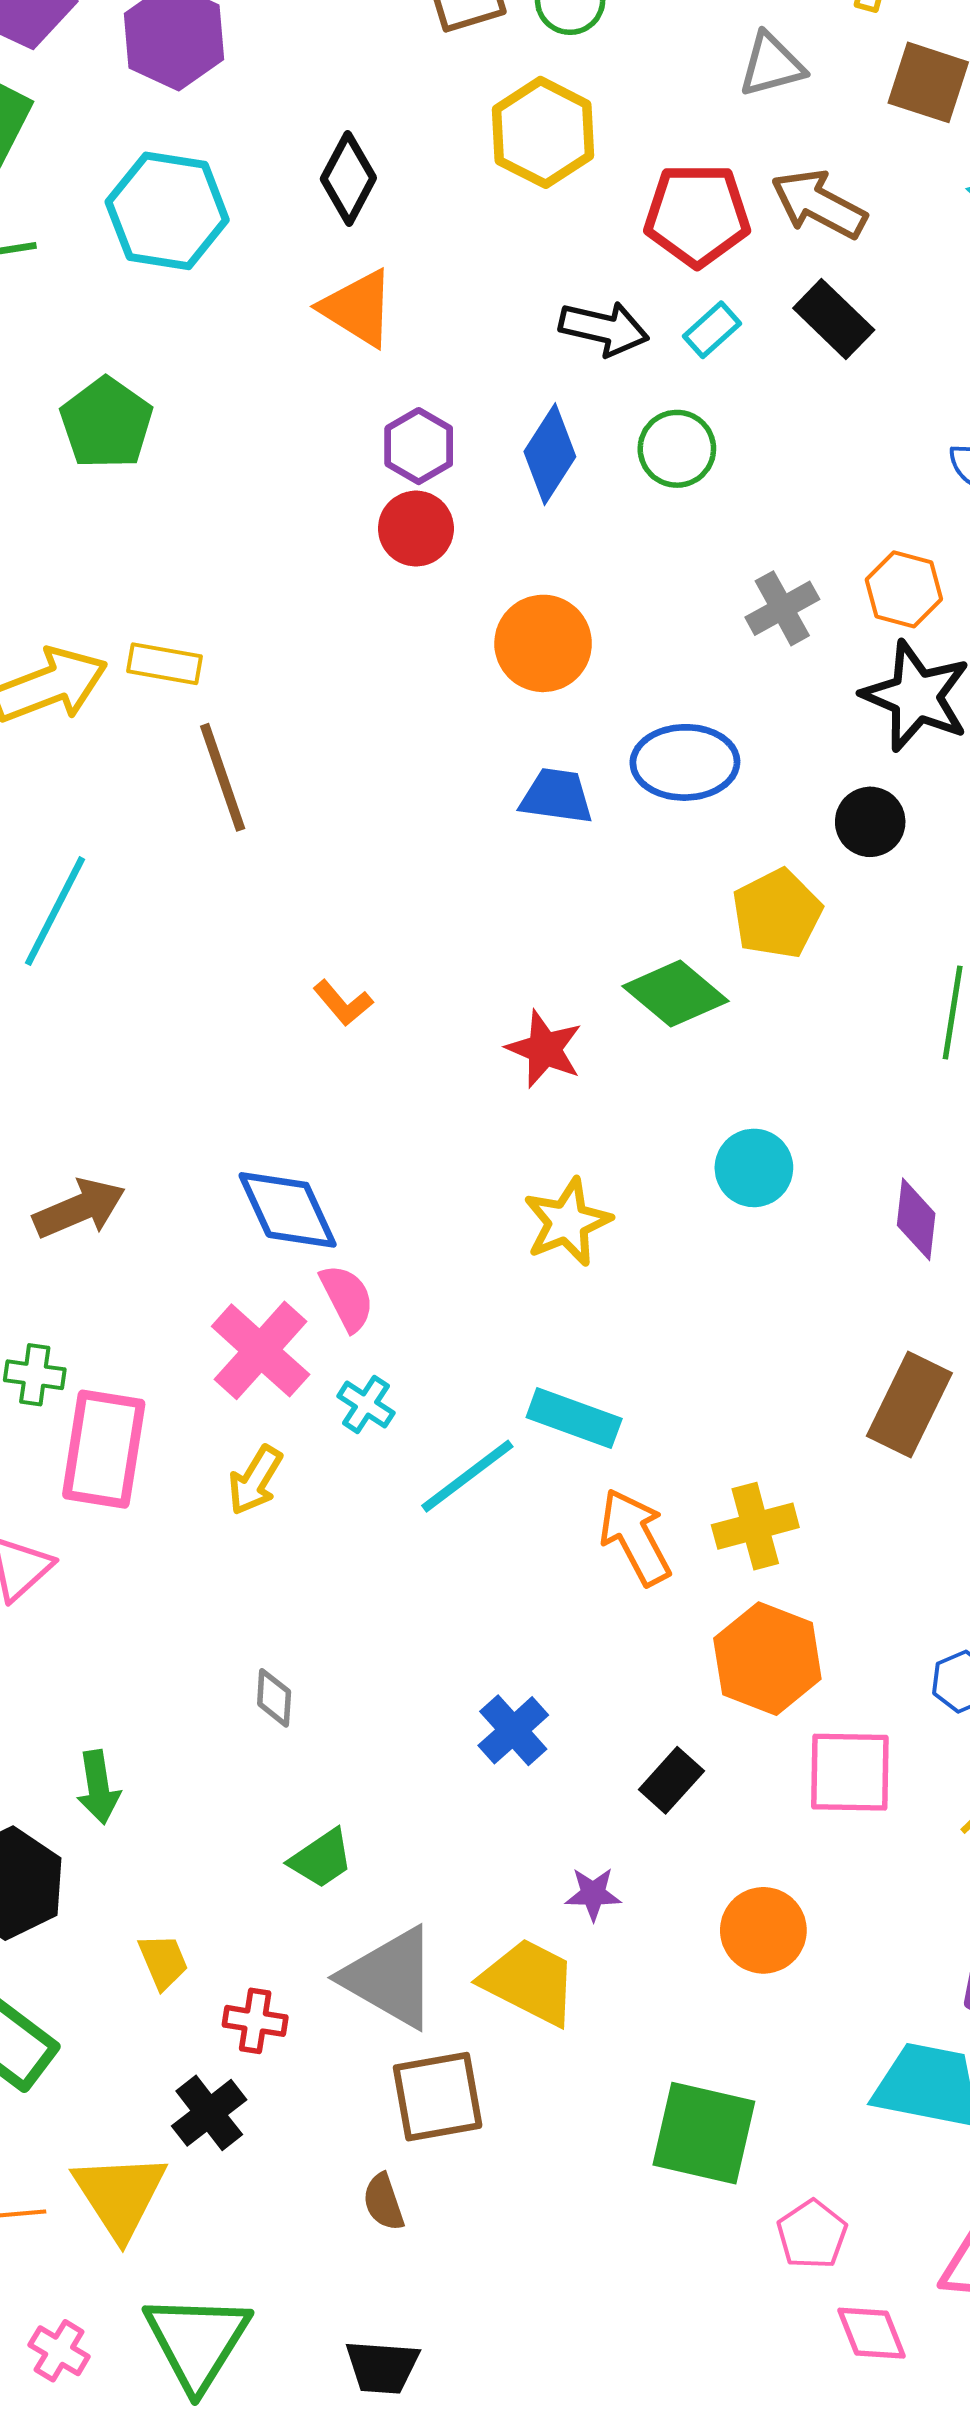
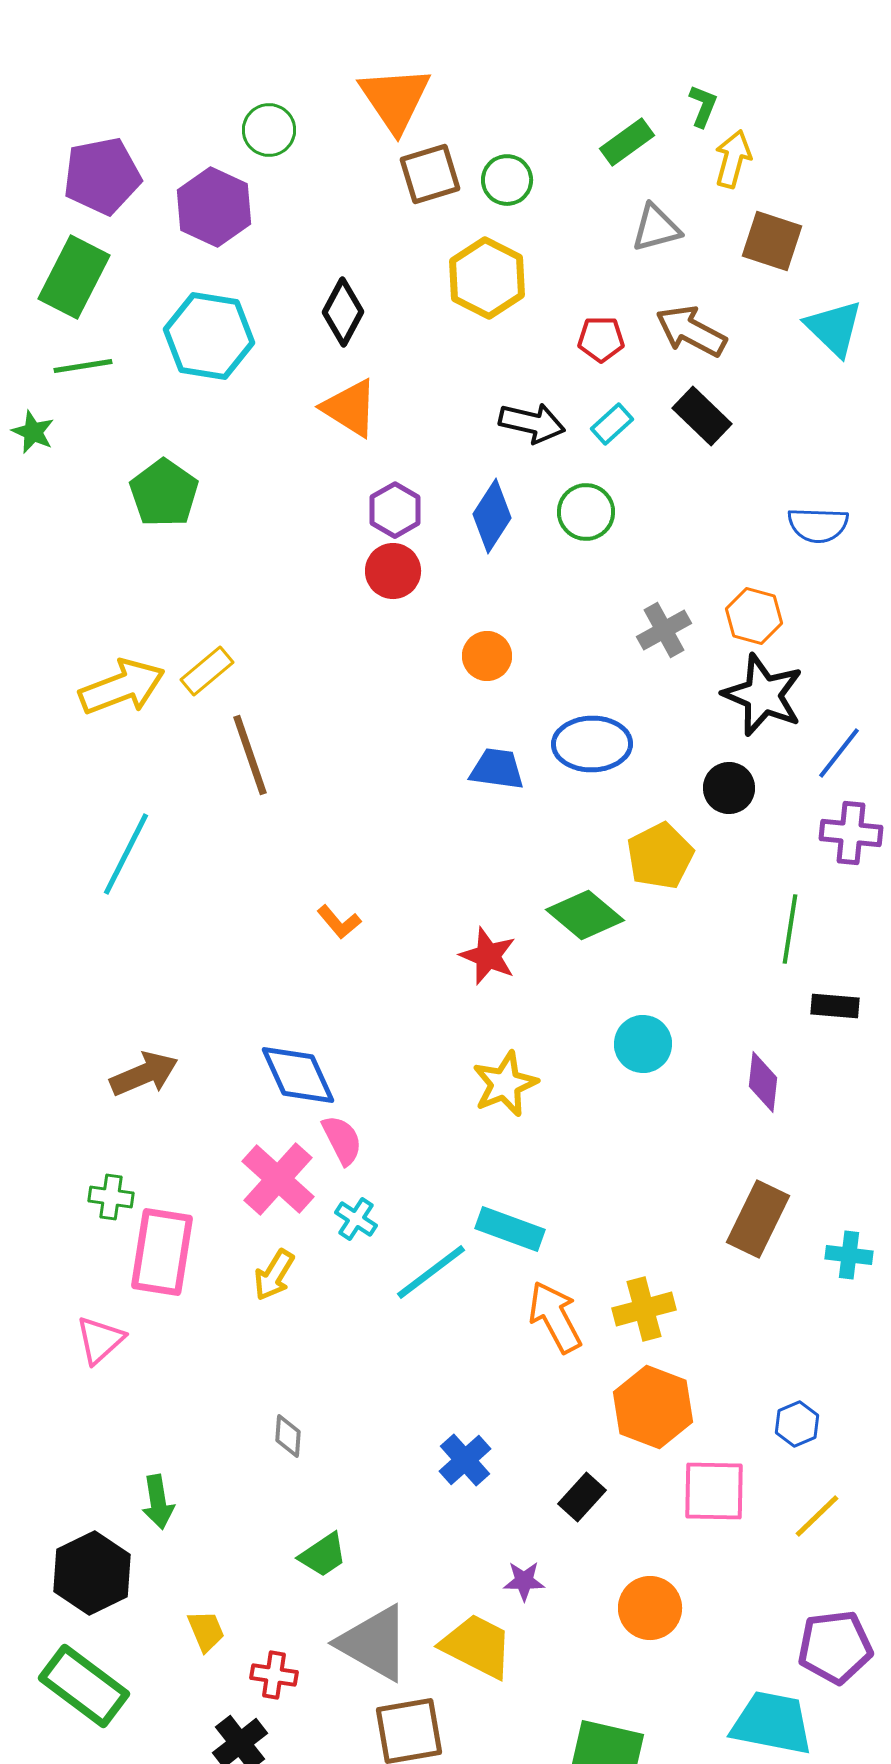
red pentagon: (697, 215) -> (601, 339), size x0.6
orange circle: (543, 643) -> (487, 656), size x0.7
yellow rectangle: (165, 664) -> (207, 671), turned -50

